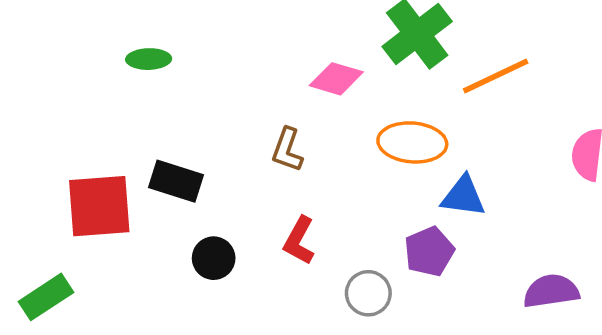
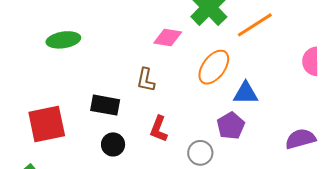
green ellipse: (149, 59) -> (63, 40), size x1.4
orange ellipse: (412, 142) -> (214, 67), turned -51
black rectangle: (176, 181) -> (105, 105), moved

